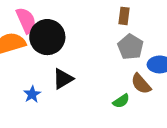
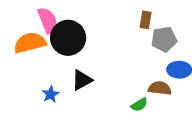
gray pentagon: (130, 47) -> (164, 39), moved, turned 30
brown semicircle: (141, 84) -> (160, 88), turned 135

